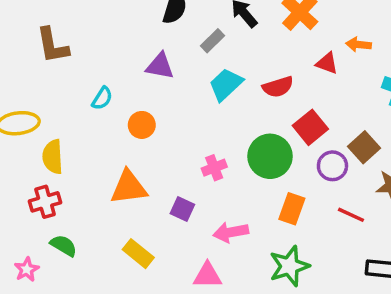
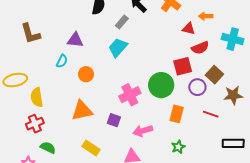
purple triangle: (160, 66) -> (75, 40), moved
cyan trapezoid: (226, 84) -> (118, 47), moved
red semicircle: (278, 87) -> (200, 48), moved
red square: (310, 127) -> (183, 66), turned 30
pink cross: (214, 168) -> (130, 95), size x1.5
green star: (289, 266) -> (178, 147), size x0.6

